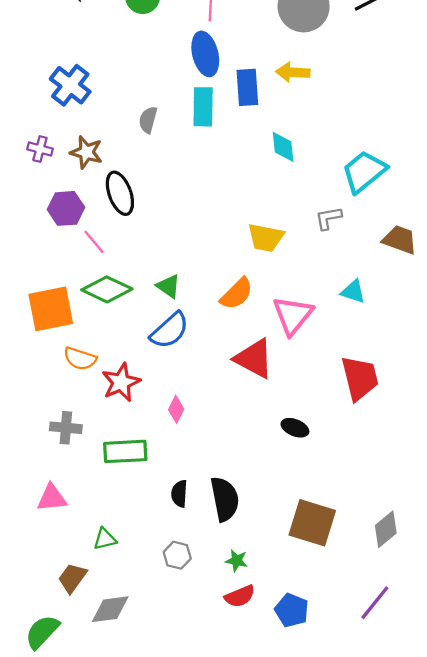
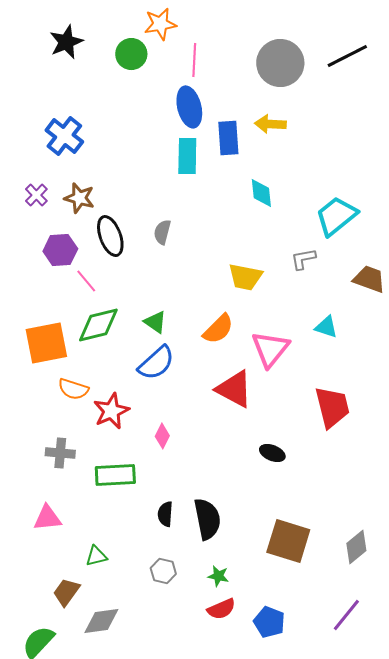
gray semicircle: (148, 120) -> (162, 232), moved
purple cross: (40, 149) -> (36, 195), turned 30
green diamond: (107, 289) -> (98, 325), turned -39

